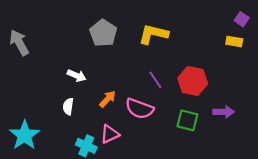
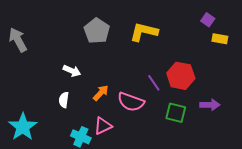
purple square: (242, 19) -> (208, 20), moved
purple line: (155, 80) -> (154, 83), moved

